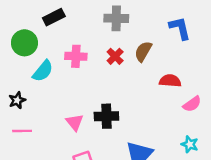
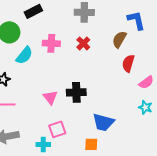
brown semicircle: (143, 51) -> (119, 39), moved
red semicircle: (170, 81) -> (128, 63), turned -78
cyan star: (190, 144) -> (145, 107), moved

